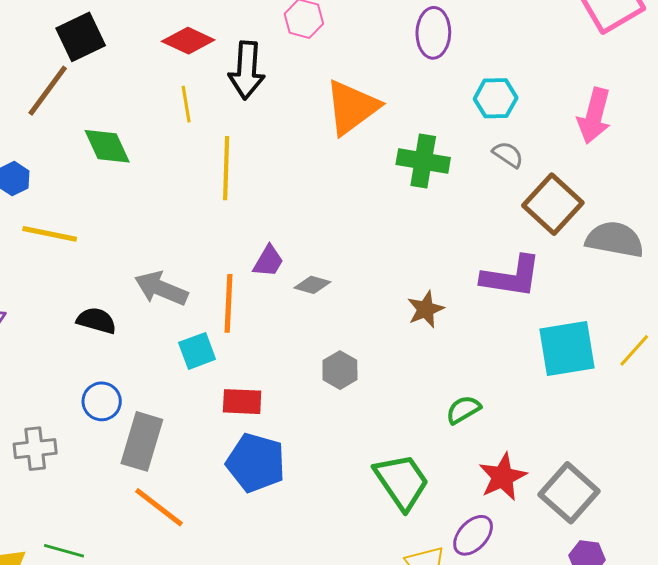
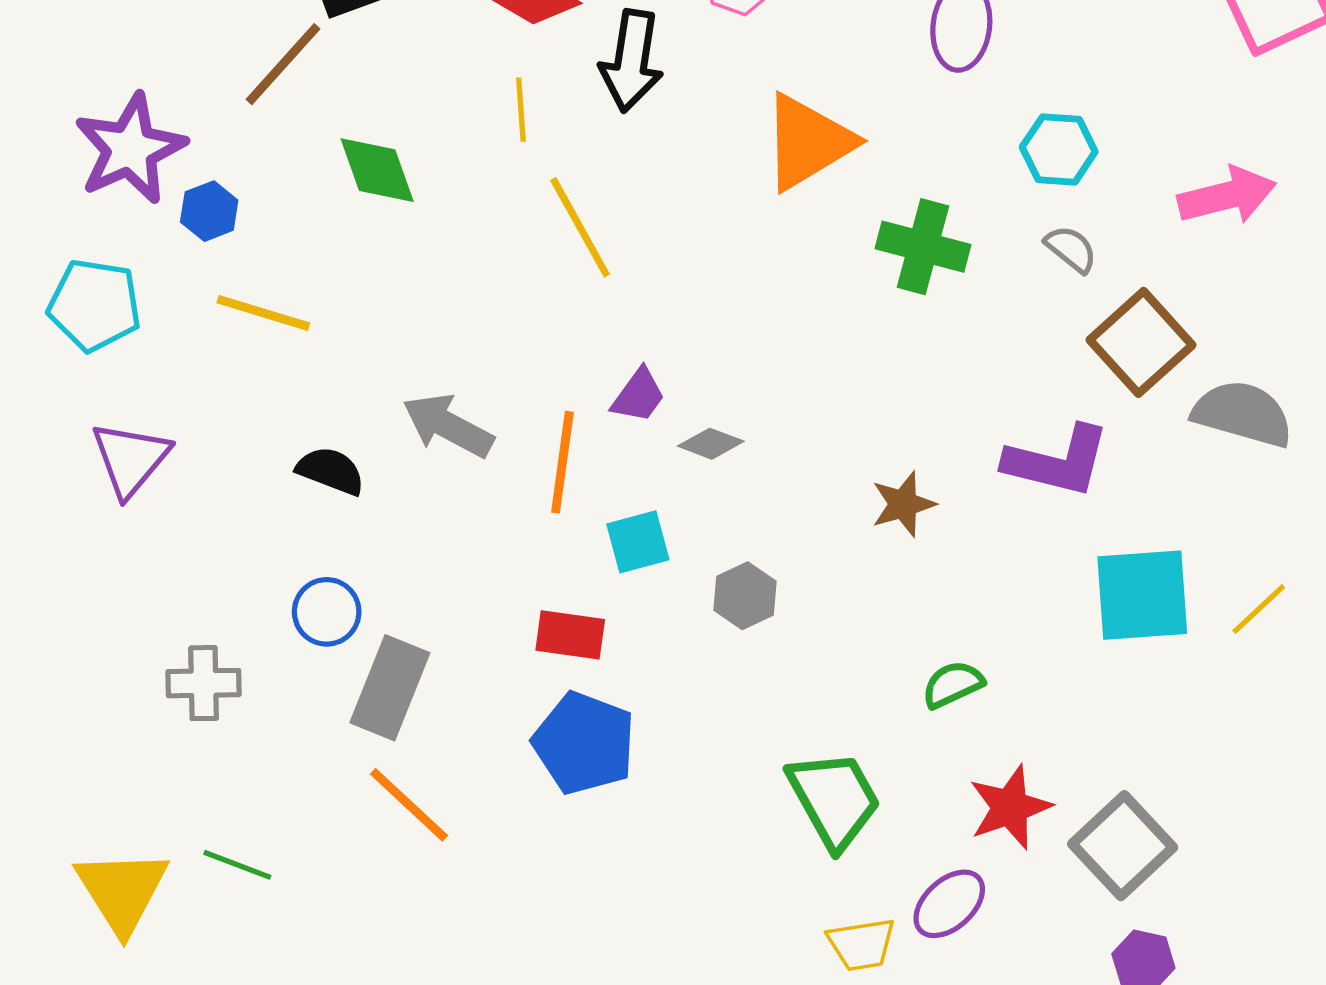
pink arrow: (594, 116) -> (1227, 196), turned -124
yellow line: (226, 168) -> (580, 227), turned -36
cyan square: (197, 351) -> (638, 542), moved

